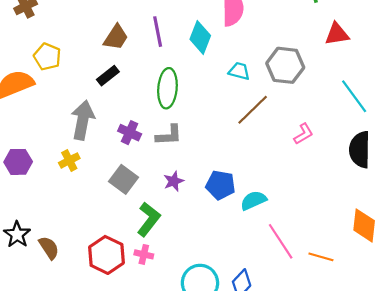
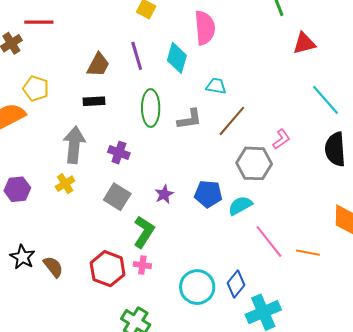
gray hexagon: (285, 65) -> (254, 163), moved
black rectangle: (108, 76) -> (94, 101), turned 40
gray L-shape: (169, 135) -> (190, 119), moved

